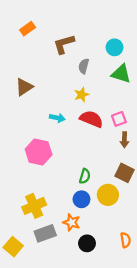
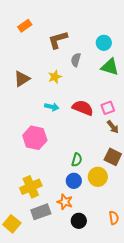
yellow star: (81, 95) -> (55, 77), moved
brown arrow: (124, 140) -> (113, 127), turned -40

